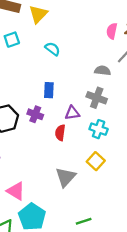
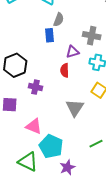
gray semicircle: (103, 71) -> (59, 20), moved, turned 112
purple cross: (35, 114) -> (36, 87), moved

